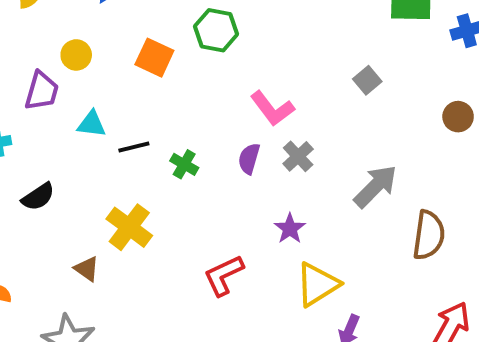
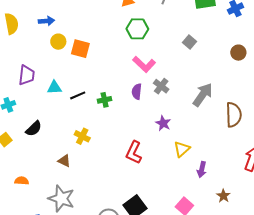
green hexagon: (216, 30) -> (137, 29), moved
yellow circle: (76, 55) -> (58, 42), moved
green cross: (184, 164) -> (105, 100), turned -32
yellow cross: (129, 227) -> (82, 136), size x0.7
red L-shape: (224, 275) -> (134, 152), turned -30
yellow triangle: (317, 284) -> (182, 149), size x0.7

